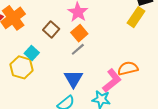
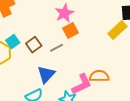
brown square: (51, 29) -> (34, 45), moved
orange square: (79, 33) -> (70, 31), moved

